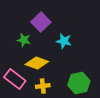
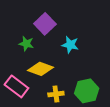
yellow cross: (43, 86) -> (56, 94), moved

